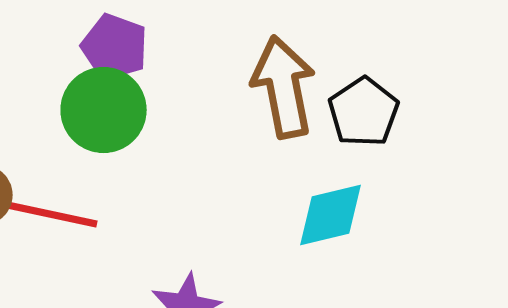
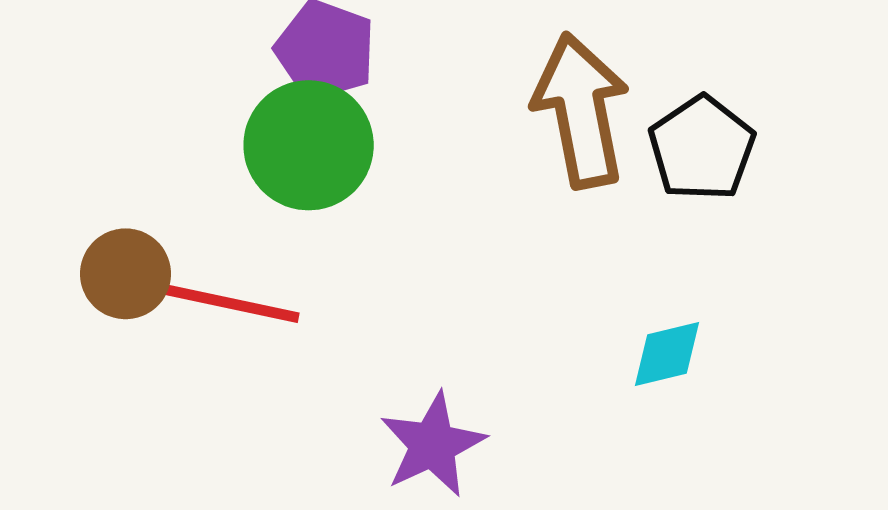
cyan diamond: (331, 215) -> (667, 354), moved, size x0.7

